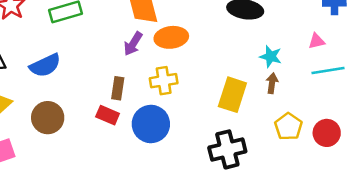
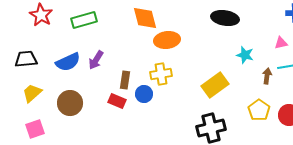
purple arrow: (133, 44) -> (96, 60), moved
brown arrow: (272, 83) -> (267, 76), moved
yellow rectangle: (232, 95) -> (215, 85), turned 36
blue circle: (151, 124) -> (144, 94), moved, size x0.6

